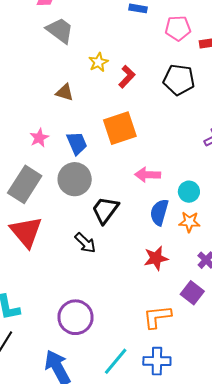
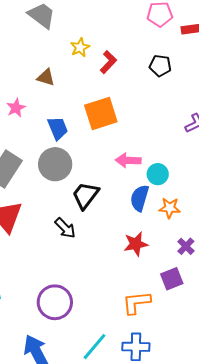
black pentagon: (179, 80) -> (160, 66), size x0.7
pink star: (39, 138) -> (16, 108), moved
cyan circle: (189, 192) -> (158, 174), moved
purple square: (192, 293) -> (172, 279), turned 30

